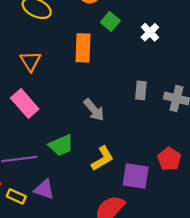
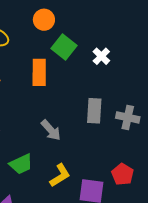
green square: (110, 21) -> (64, 47), size x1.4
gray rectangle: (141, 90) -> (94, 111), size x1.4

